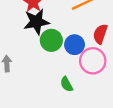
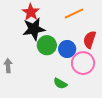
green semicircle: (67, 84) -> (60, 83), turned -32

